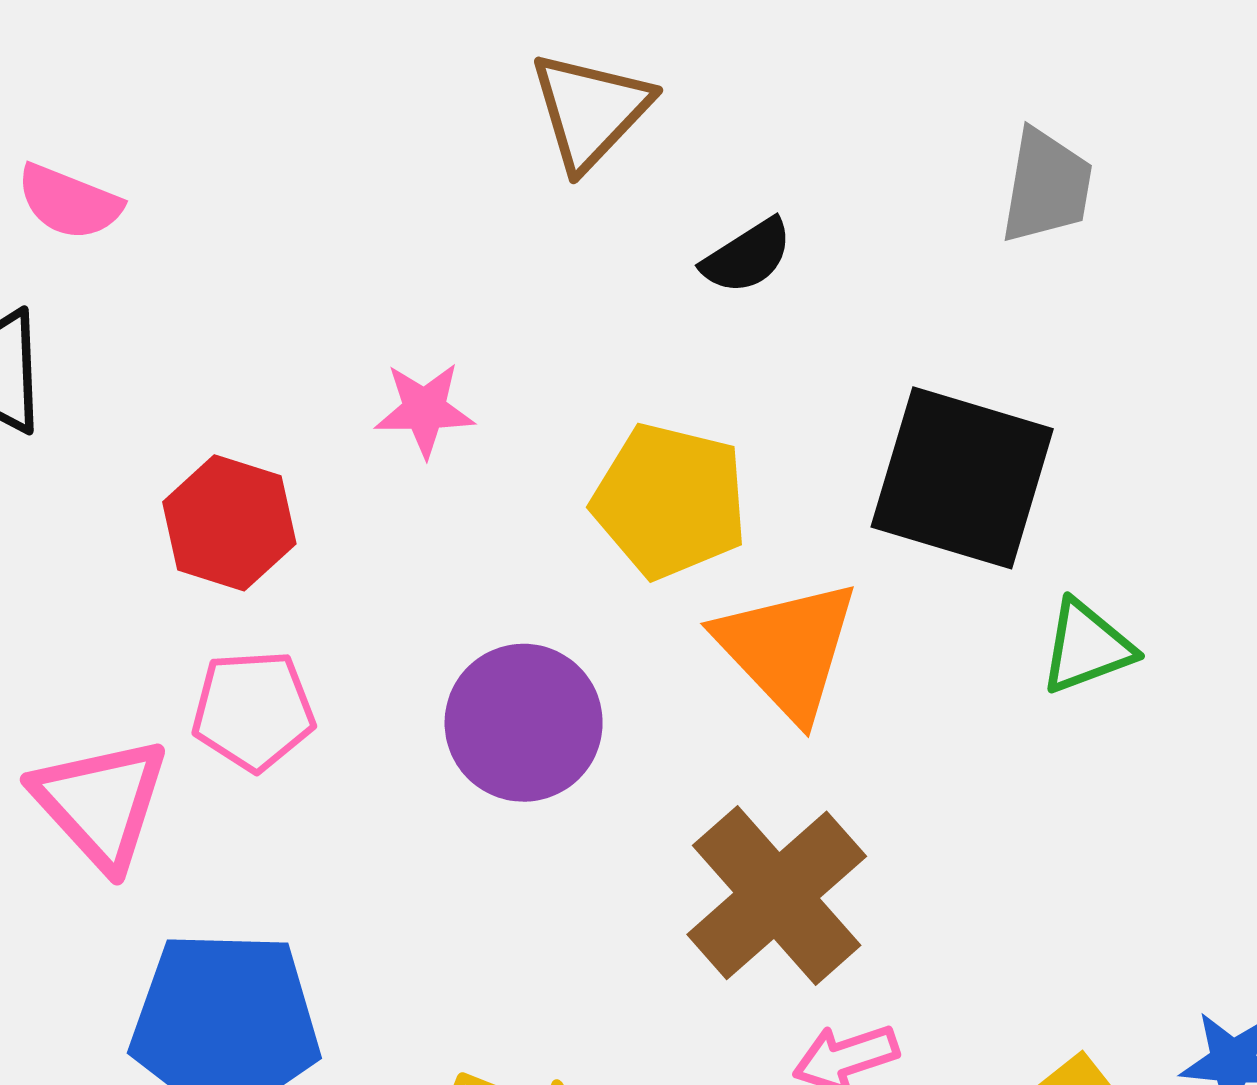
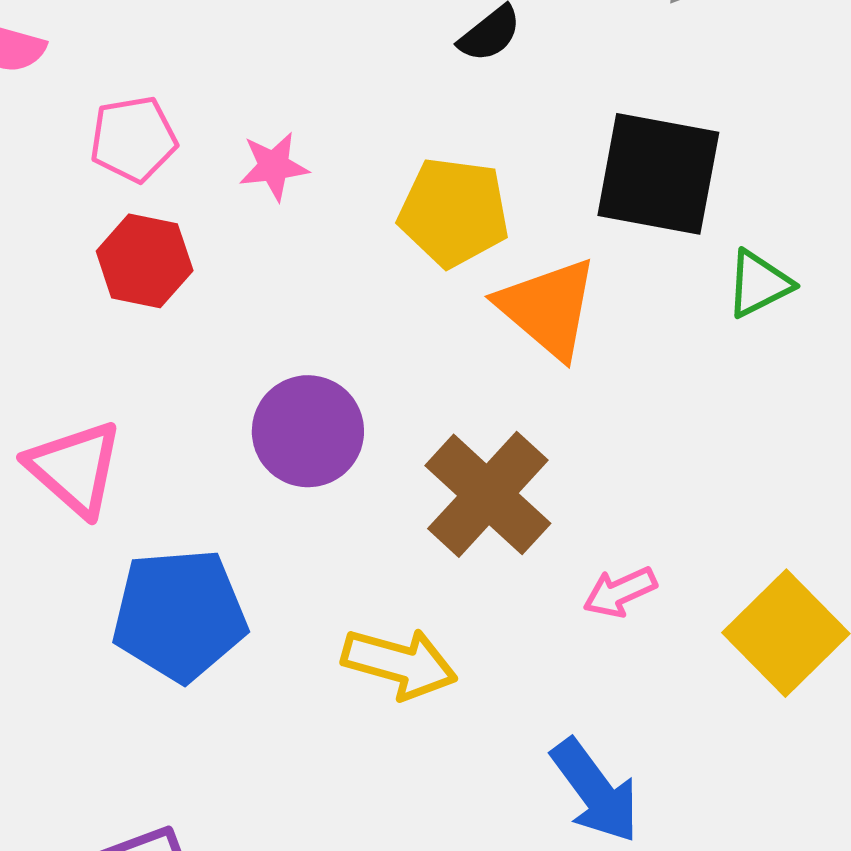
pink pentagon: (253, 711) -> (133, 139), moved
purple circle: (524, 723) -> (308, 431), moved
brown cross: (777, 895) -> (488, 494), moved

